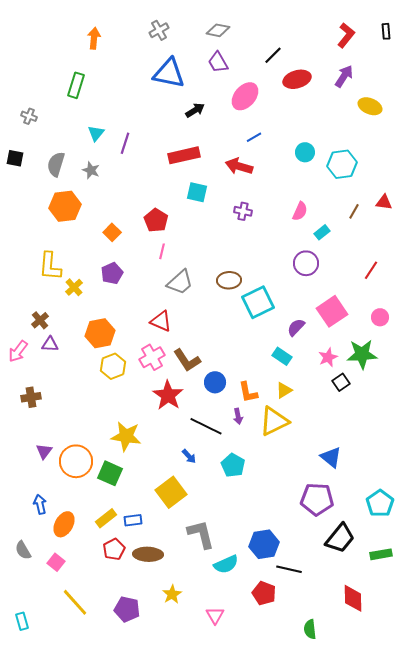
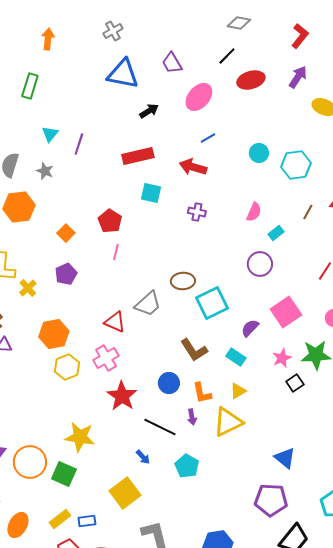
gray diamond: (218, 30) -> (239, 23), moved
gray trapezoid: (180, 282) -> (148, 304), moved
brown L-shape: (187, 360) -> (194, 350), moved

